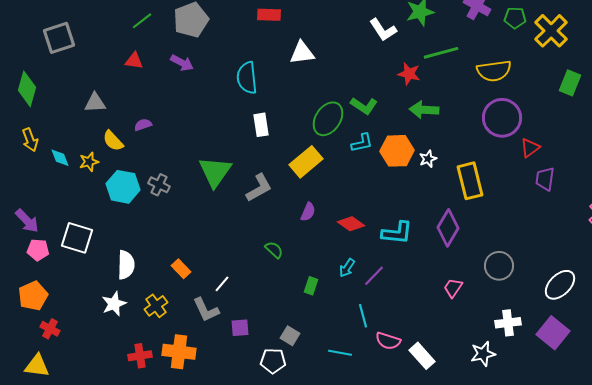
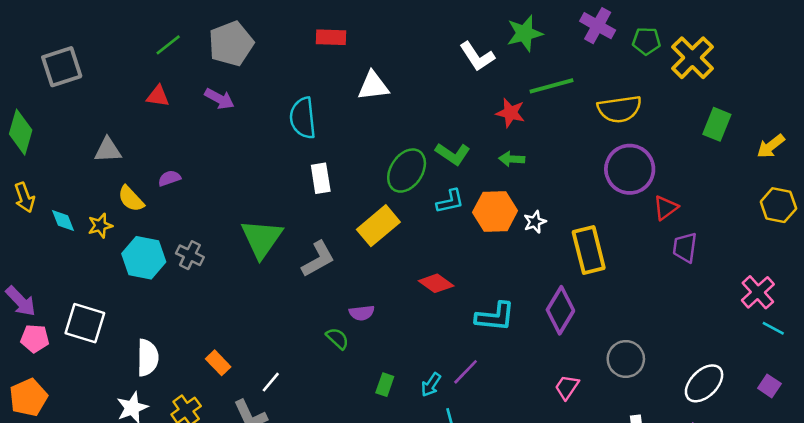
green arrow: (424, 110) -> (512, 159), moved, size x0.7
purple semicircle: (308, 212) -> (362, 313), moved, turned 60
red diamond: (351, 224) -> (436, 283), moved
cyan arrow: (347, 268) -> (431, 385), moved

